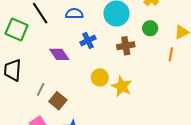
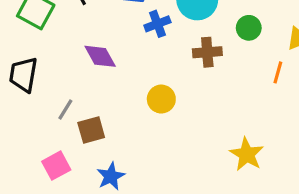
blue cross: (88, 40) -> (157, 24), moved
yellow star: (122, 86) -> (247, 154), moved
brown square: (58, 101) -> (91, 130), turned 30

